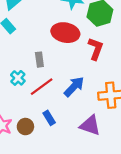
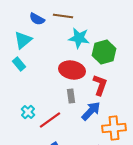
gray rectangle: (39, 60) -> (71, 96), moved
blue arrow: (74, 87) -> (91, 111), moved

